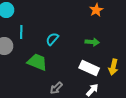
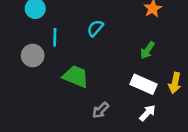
cyan semicircle: (52, 39) -> (95, 28), moved
green arrow: (92, 42) -> (147, 50), turned 120

